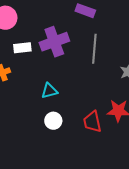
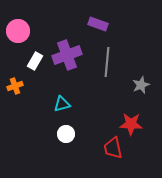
white rectangle: (22, 48) -> (35, 61), turned -54
red trapezoid: (92, 122) -> (113, 148), moved

